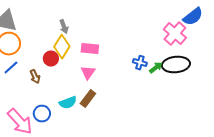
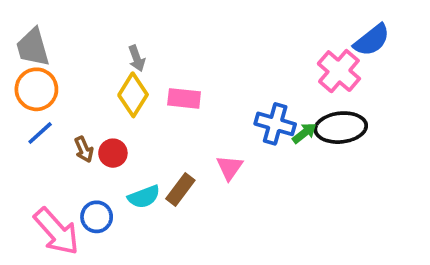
red circle: (51, 59) -> (113, 153), moved
blue cross: (140, 63) -> (275, 124), size x1.5
pink triangle: (88, 73) -> (230, 168), moved

